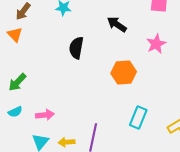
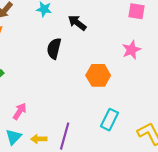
black arrow: (117, 24) -> (77, 23), moved
pink arrow: (45, 115) -> (20, 111), turned -54

